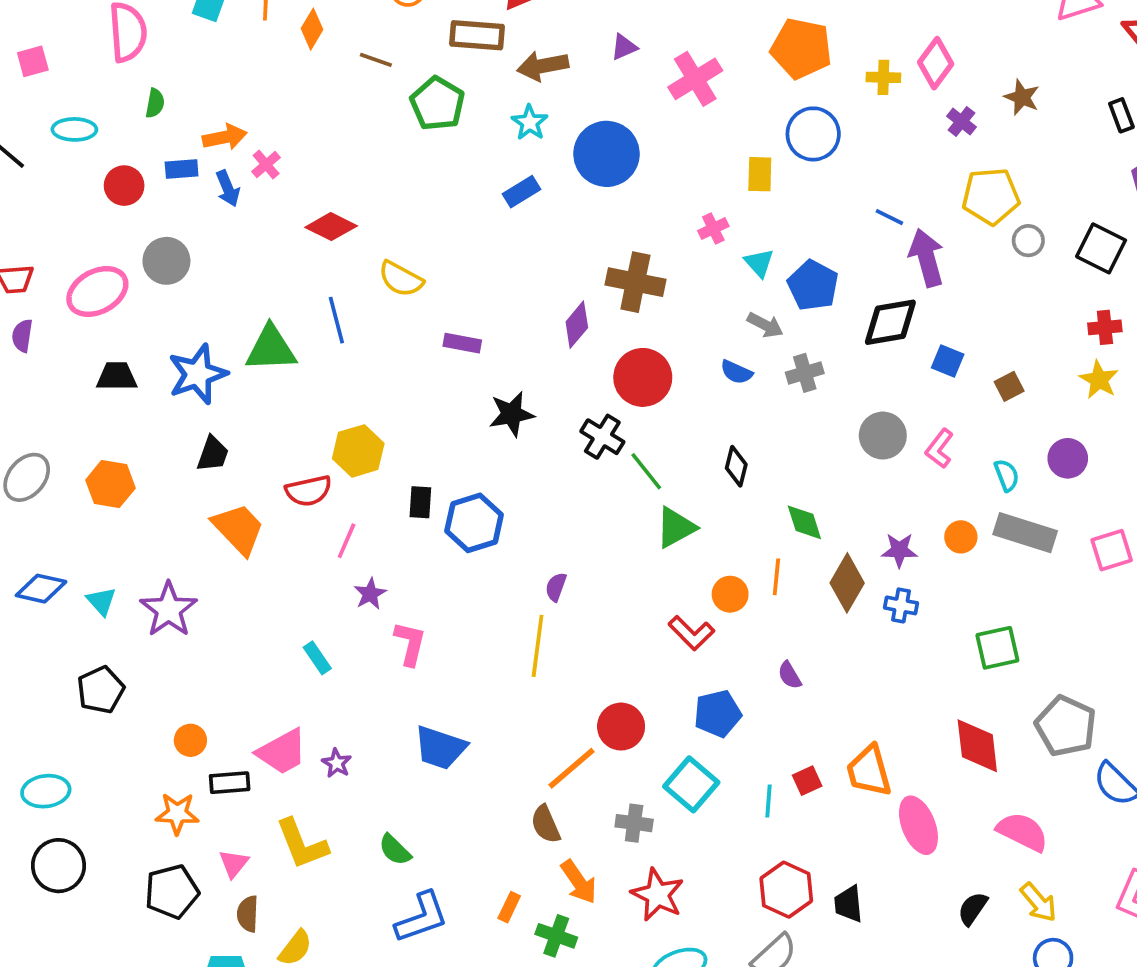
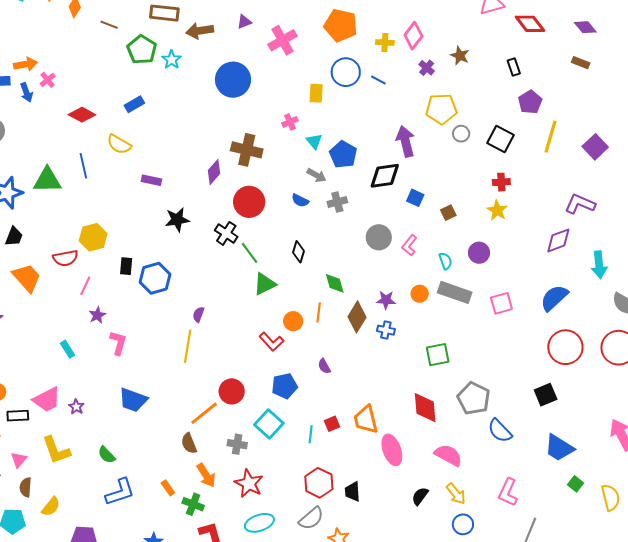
cyan star: (530, 123) -> (172, 60), moved
blue rectangle: (522, 192) -> (134, 104), moved
blue line: (889, 217) -> (378, 80), moved
orange rectangle: (509, 907) -> (168, 488), turned -63

